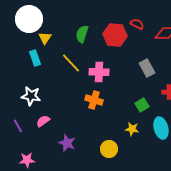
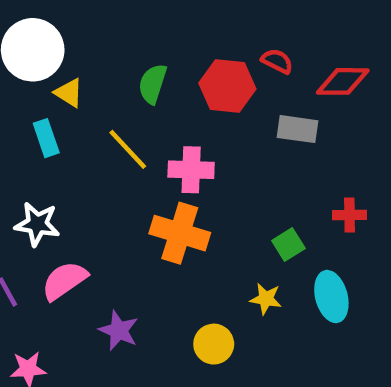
yellow triangle: (45, 38) -> (69, 93), turned -32
gray rectangle: (147, 68) -> (297, 129), moved, turned -54
orange cross: (94, 100) -> (180, 233), size x1.4
pink semicircle: (43, 121) -> (64, 281), size x1.5

